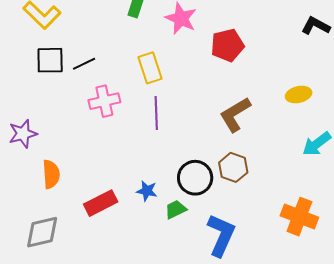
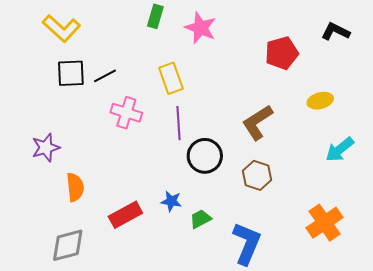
red pentagon: (227, 45) -> (282, 53), moved
pink cross: (104, 101) -> (126, 113), turned 32
black circle: (195, 178) -> (205, 156), moved
orange cross: (299, 217) -> (325, 223), turned 36

